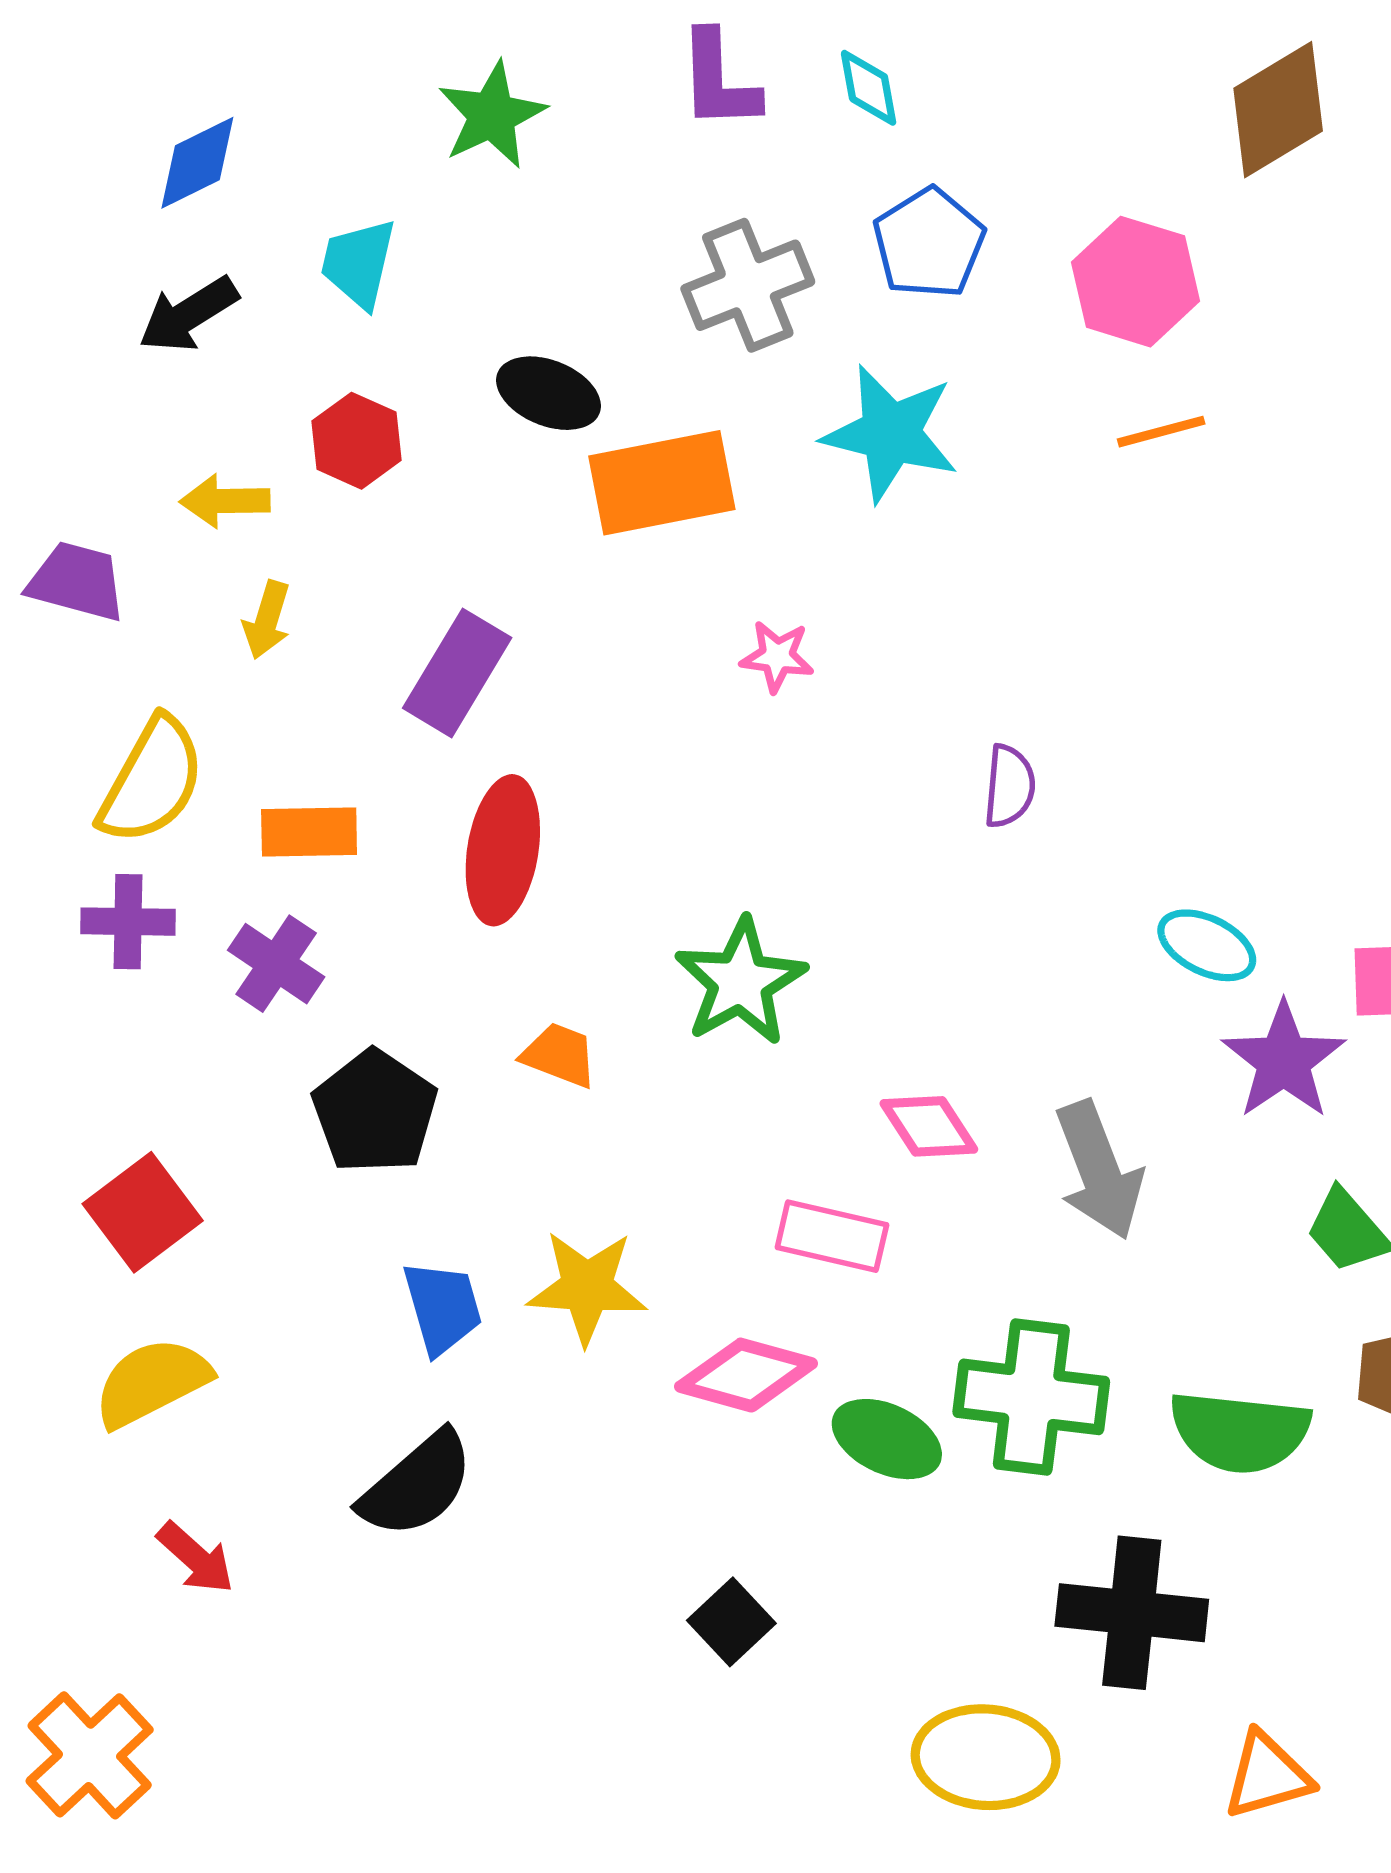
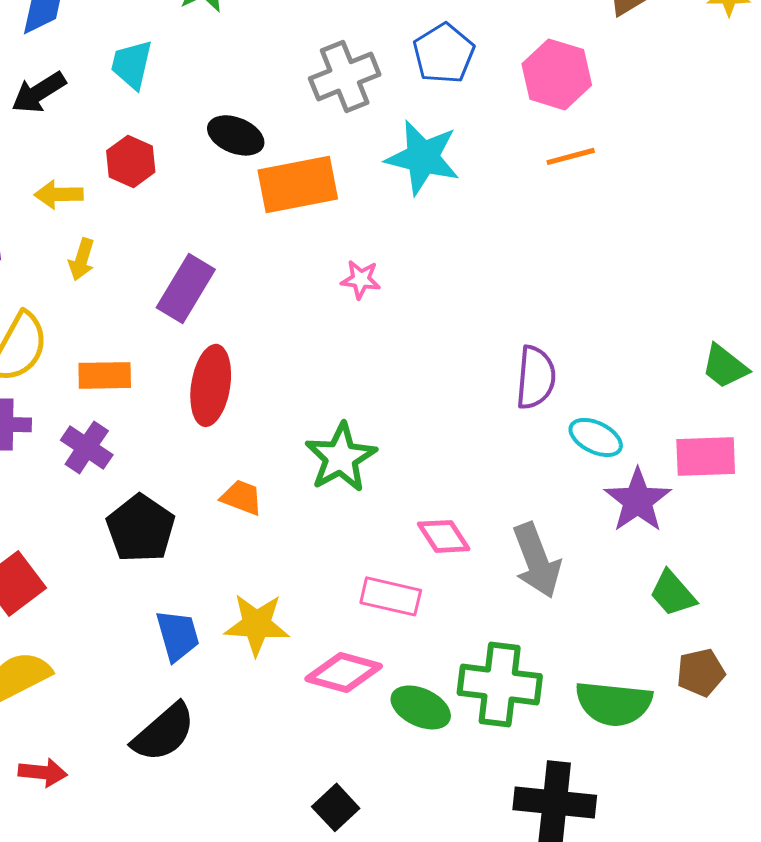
purple semicircle: (1009, 786) -> (536, 377), moved, size x1.4
red arrow: (196, 1558) -> (43, 772), turned -36

